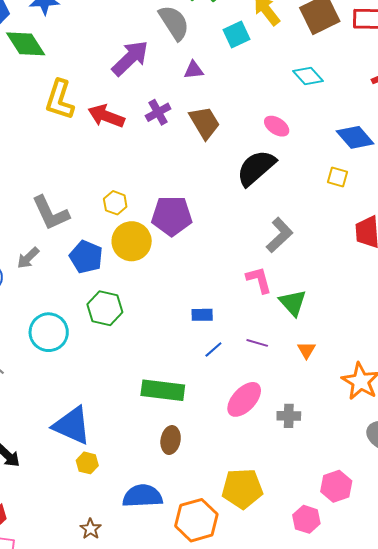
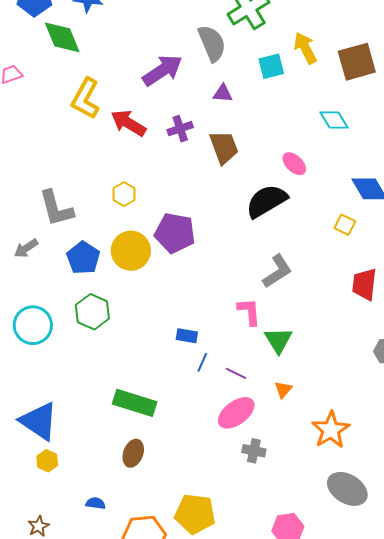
yellow hexagon: (115, 203) -> (124, 194), moved
blue line: (213, 349) -> (202, 362), moved, turned -36
pink ellipse: (244, 399) -> (236, 413), moved
blue semicircle: (142, 496) -> (96, 503), size x0.5

